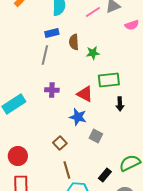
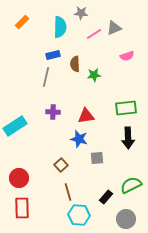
pink semicircle: (132, 25) -> (127, 56), moved
green rectangle: (109, 80) -> (126, 108), moved
red triangle: (85, 94) -> (86, 116), turned -36
black arrow: (120, 104) -> (128, 138), moved, size x1.5
gray square: (96, 136) -> (97, 158), turned -32

